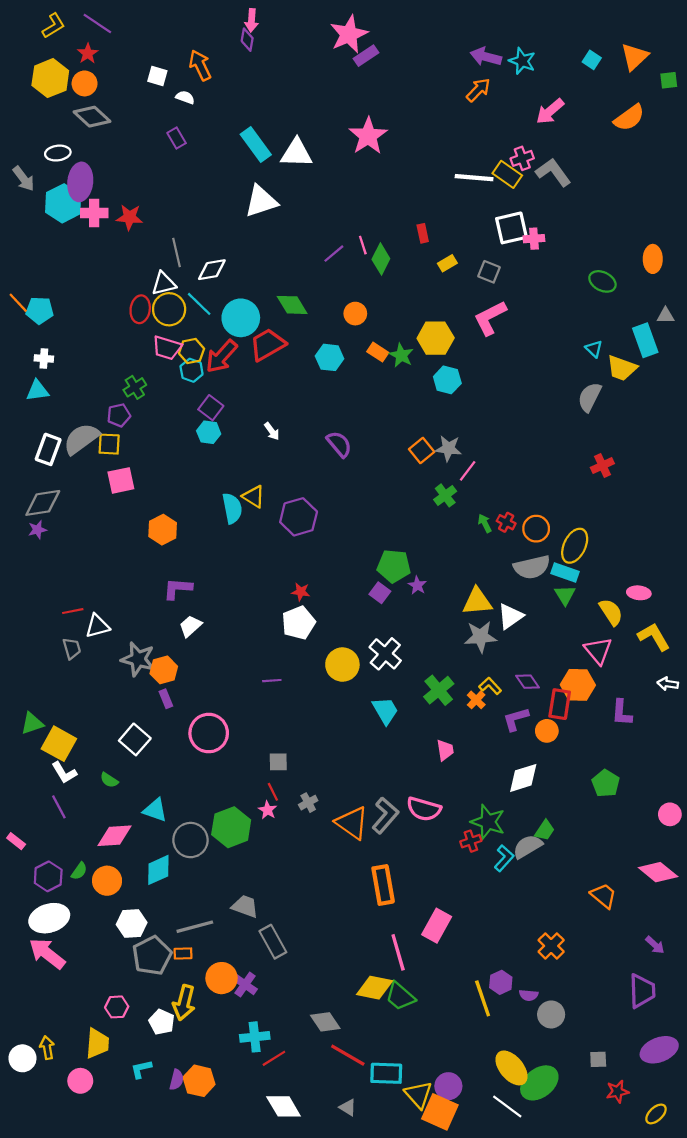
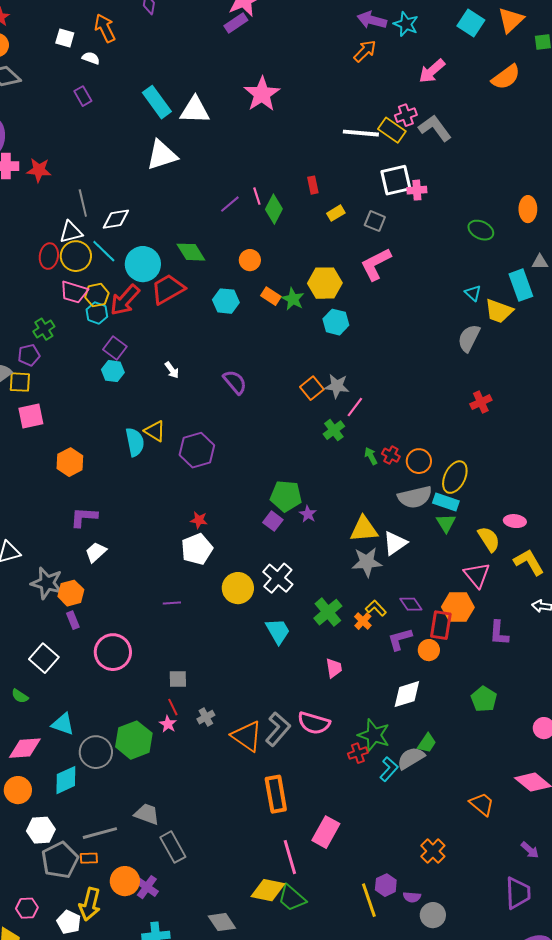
purple rectangle: (366, 56) -> (236, 23), moved
cyan square: (592, 60) -> (471, 23), size x1.5

